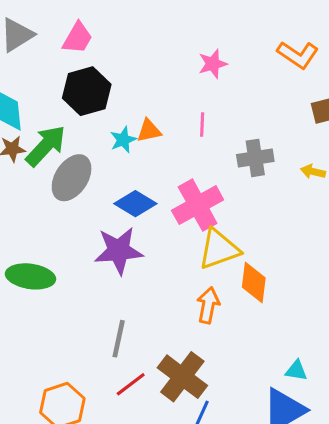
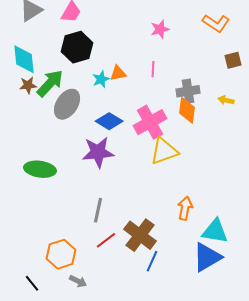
orange diamond: (254, 283) -> (187, 110), moved
orange arrow: (208, 305) -> (185, 208), moved
cyan triangle: (296, 371) -> (215, 231), size x1.8

